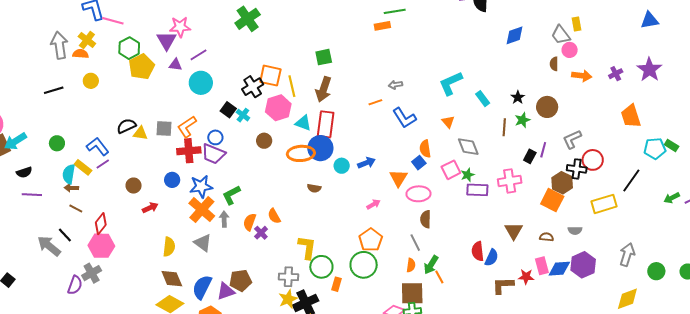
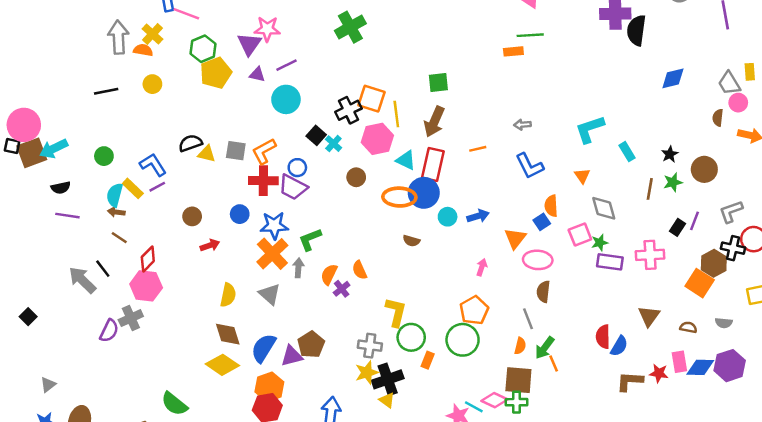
orange line: (375, 102) -> (478, 149), moved
pink arrow: (373, 204) -> (482, 267), turned -48
brown pentagon: (241, 281) -> (311, 344), turned -30

